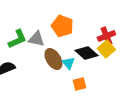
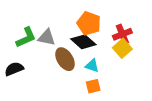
orange pentagon: (62, 26) -> (89, 23), moved
black diamond: (86, 53) -> (83, 42), moved
cyan triangle: (68, 63) -> (92, 66), moved, turned -32

